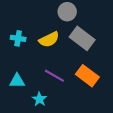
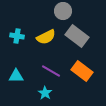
cyan star: (39, 99) -> (45, 93), moved

